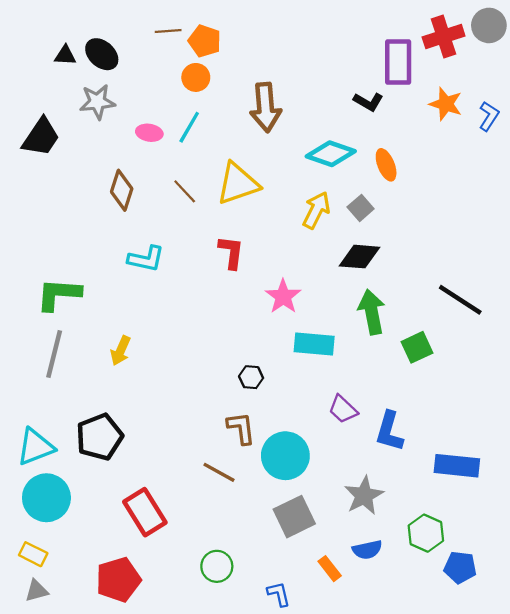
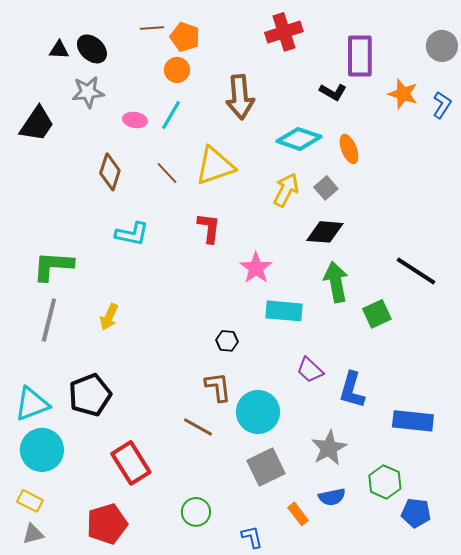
gray circle: (489, 25) -> (442, 46), moved
red cross: (444, 37) -> (284, 32), moved

